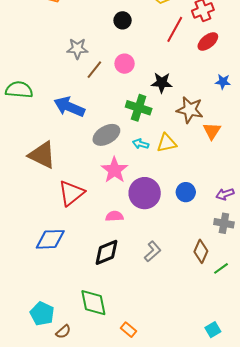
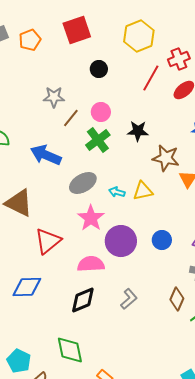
green cross: (139, 108) -> (98, 140), moved, turned 35
pink semicircle: (114, 216) -> (91, 264), size x1.5

